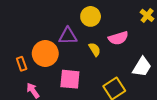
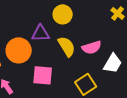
pink semicircle: (118, 38) -> (92, 47), moved
yellow semicircle: (95, 49) -> (67, 46), size x1.5

